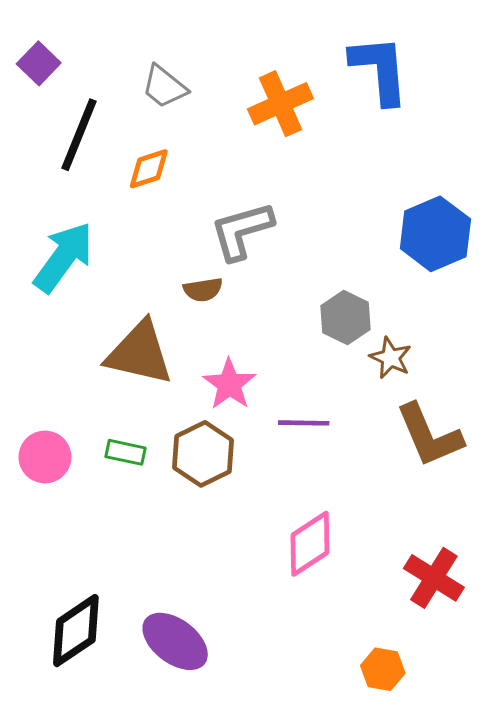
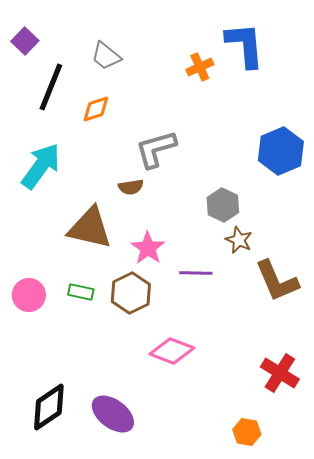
orange cross: (280, 104) -> (200, 67), moved, size x0.7
brown star: (390, 358) -> (239, 240), moved
pink diamond: (310, 544) -> (172, 351), moved, turned 54

